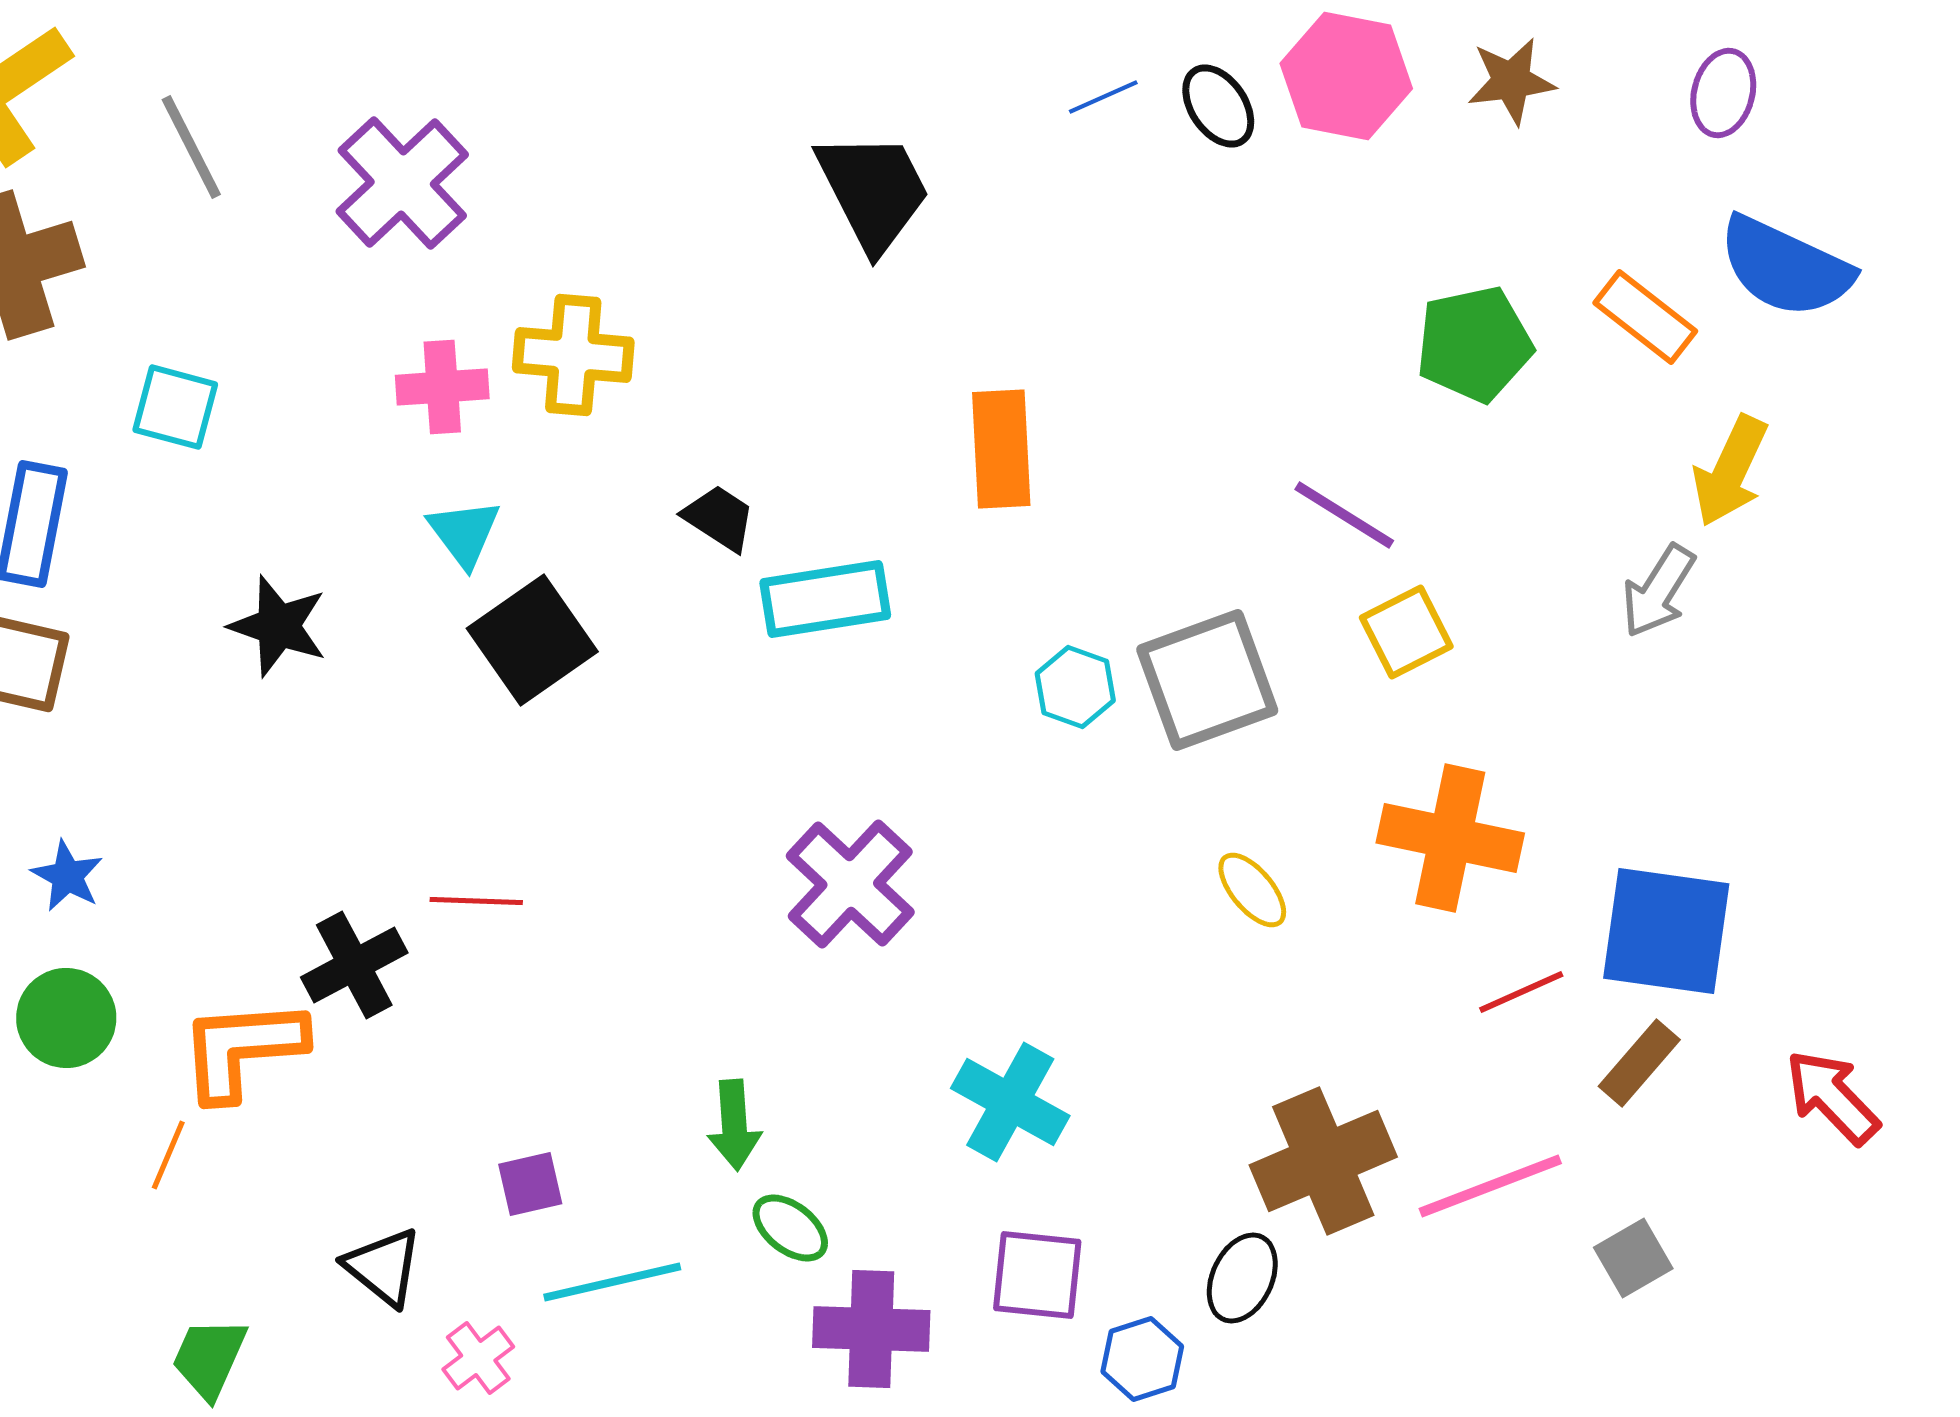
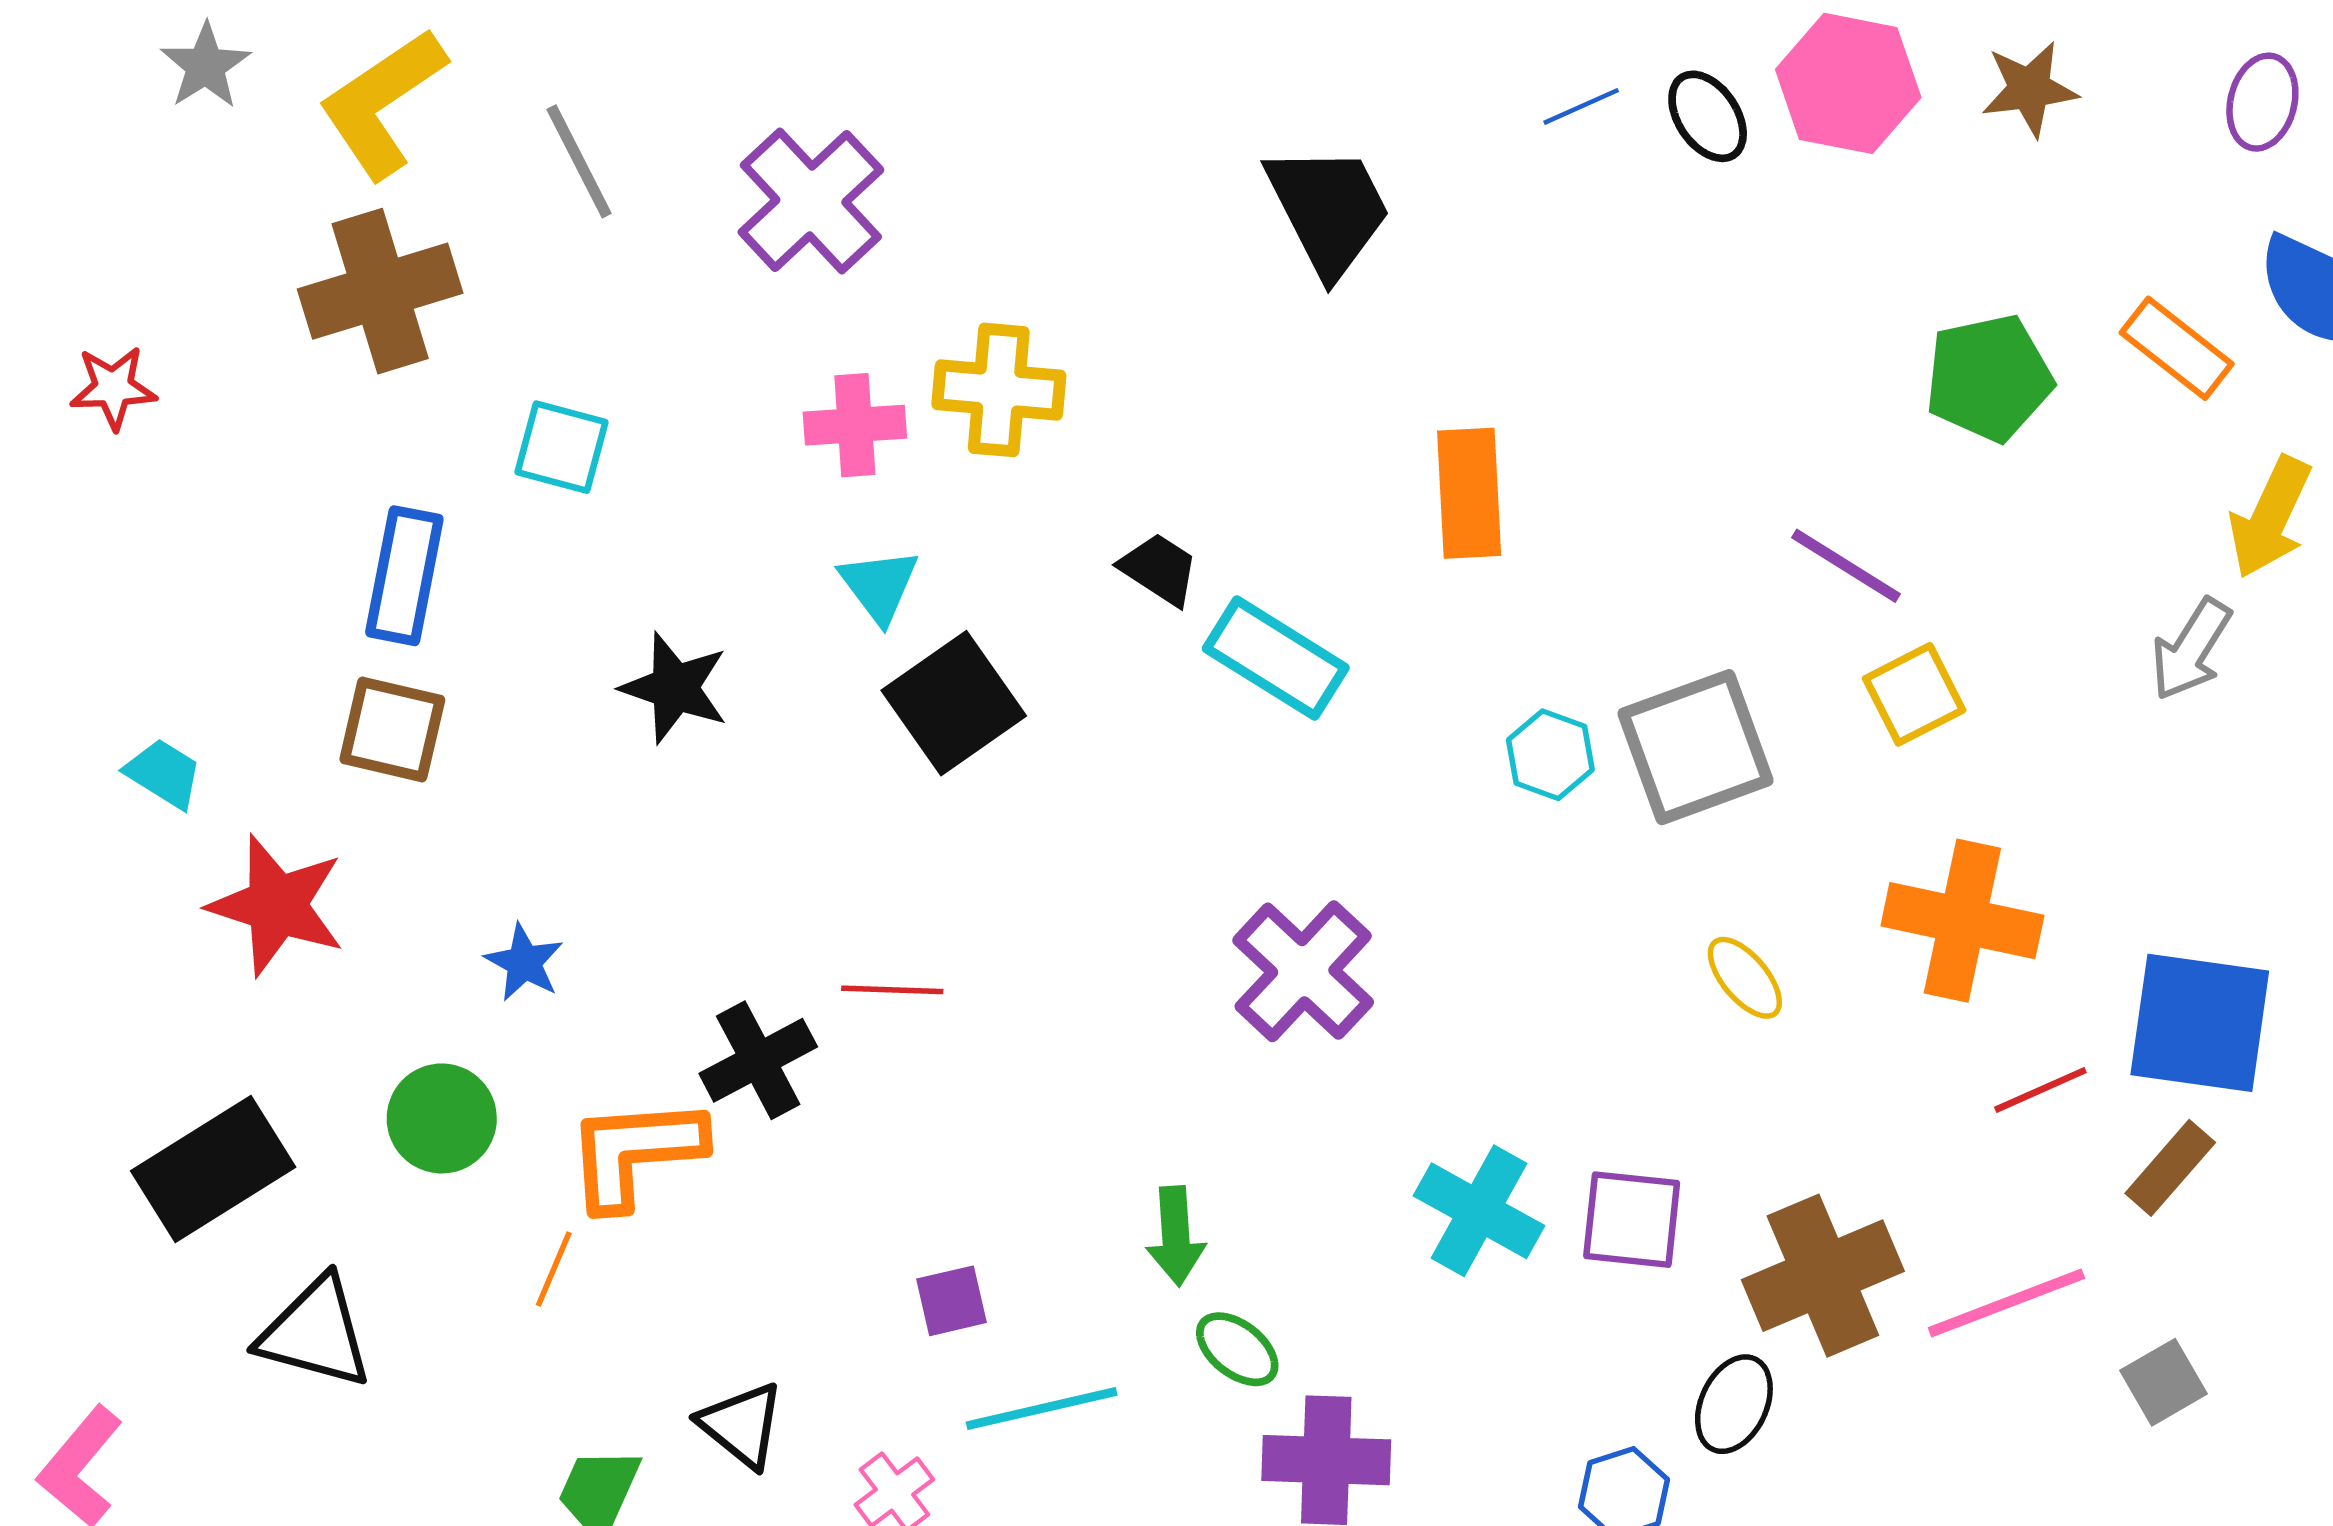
cyan rectangle: (825, 599) -> (1276, 658), turned 41
blue star: (67, 876) -> (524, 962), moved
black triangle: (383, 1267) -> (742, 1425), moved
purple square: (1037, 1275) -> (1632, 1220), moved

